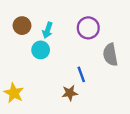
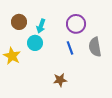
blue line: (81, 74) -> (70, 48), moved
yellow star: (14, 93) -> (12, 56), moved

